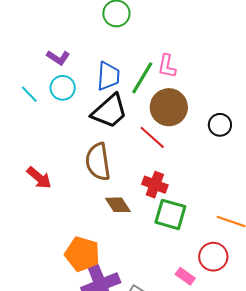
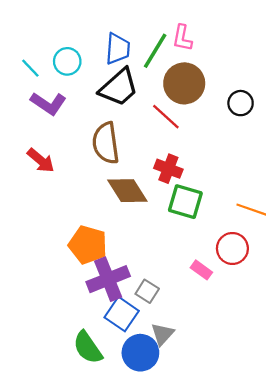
purple L-shape: (58, 58) -> (48, 103), moved, size x1.4
brown diamond: (118, 205) -> (127, 191), size x1.4

